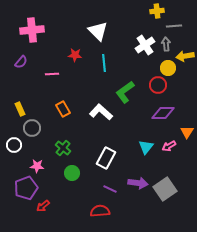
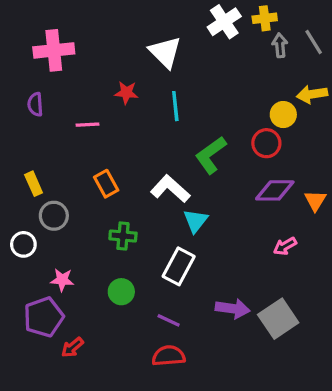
gray line: (174, 26) -> (314, 42), moved, turned 63
gray arrow: (166, 44) -> (280, 45), moved
white cross: (145, 45) -> (224, 22), moved
purple semicircle: (21, 62) -> (35, 104), turned 136
orange triangle: (187, 132) -> (315, 201), moved
cyan triangle: (146, 147) -> (196, 221), moved
green cross: (63, 148) -> (123, 236), moved, turned -35
purple line: (110, 189) -> (169, 320), moved

